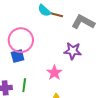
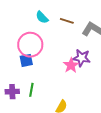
cyan semicircle: (44, 10) -> (42, 17), moved
pink star: (54, 73) -> (71, 65), moved

